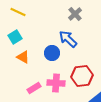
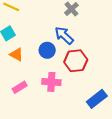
red hexagon: (82, 76) -> (76, 61), moved
pink rectangle: (34, 88) -> (20, 87), moved

